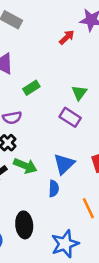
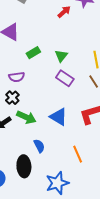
green triangle: (79, 93) -> (61, 56), moved
blue triangle: (64, 164) -> (59, 117), turned -48
blue semicircle: (54, 189) -> (39, 146), moved, turned -32

